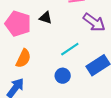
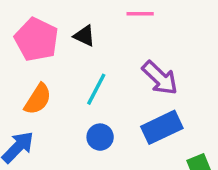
purple arrow: (94, 22) -> (160, 78), moved
cyan line: (70, 49) -> (96, 89), moved, turned -36

